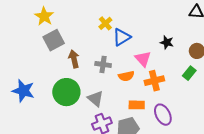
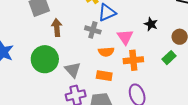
gray cross: (103, 64) -> (93, 30), moved
orange rectangle: (137, 105) -> (104, 76), moved

